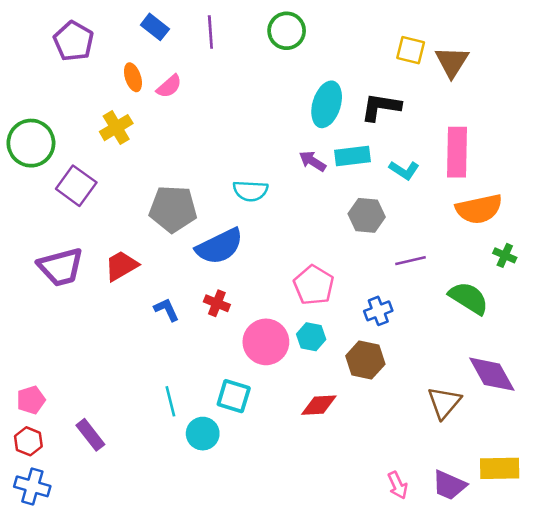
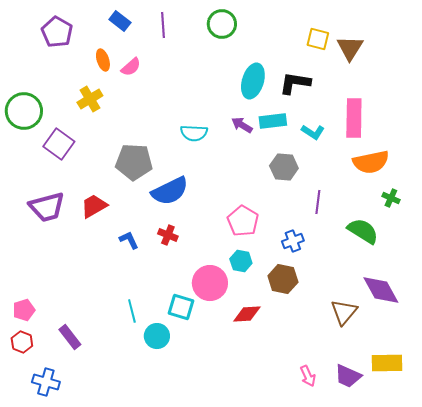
cyan semicircle: (250, 191) -> (194, 133), moved
purple line: (411, 261) -> (318, 202), turned -70
pink circle: (266, 342) -> (210, 283), moved
blue cross: (32, 486) -> (46, 382), moved

